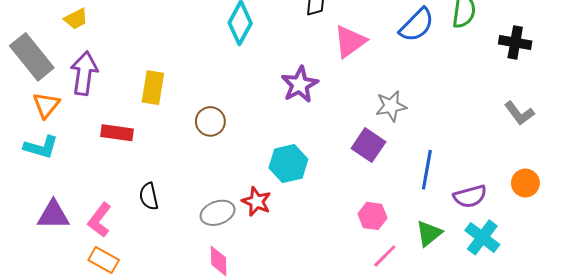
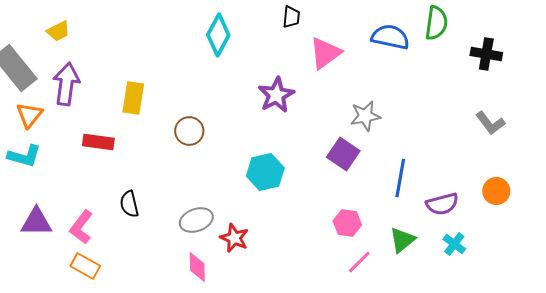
blue semicircle: (417, 25) -> (390, 37), turned -123
red star: (257, 202) -> (234, 238), moved
cyan cross: (482, 237) -> (454, 244), size x0.7

